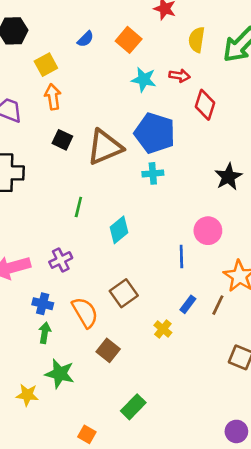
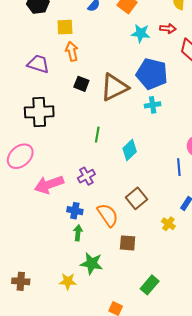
yellow square: (46, 65) -> (65, 27), turned 30
brown square: (108, 350) -> (128, 243), turned -30

